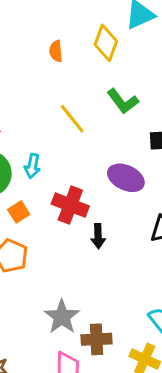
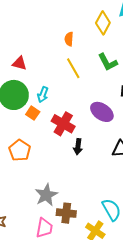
orange semicircle: (56, 51) -> (69, 39), moved
orange square: (19, 212) -> (33, 113), moved, turned -32

